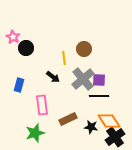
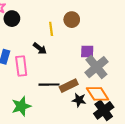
gray cross: (83, 79) -> (96, 67), moved
black line: (99, 96) -> (49, 85), moved
pink rectangle: (42, 105) -> (21, 66), moved
brown rectangle: (68, 119) -> (69, 86), moved

